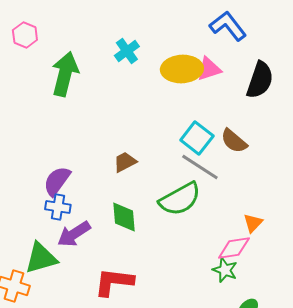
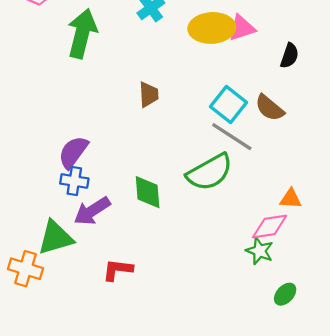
black semicircle: (260, 80) -> (289, 56), moved, size x0.6
brown trapezoid: (125, 162) -> (149, 95), moved, turned 115
orange triangle: (253, 223) -> (291, 199), turned 50
red L-shape: (114, 282) -> (118, 270), moved, size x0.7

